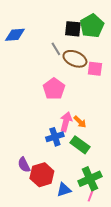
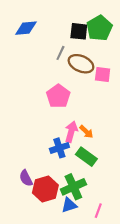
blue diamond: (15, 35) -> (26, 28), moved
gray line: (56, 49) -> (60, 53), turned 56
green cross: (90, 179) -> (73, 187), moved

